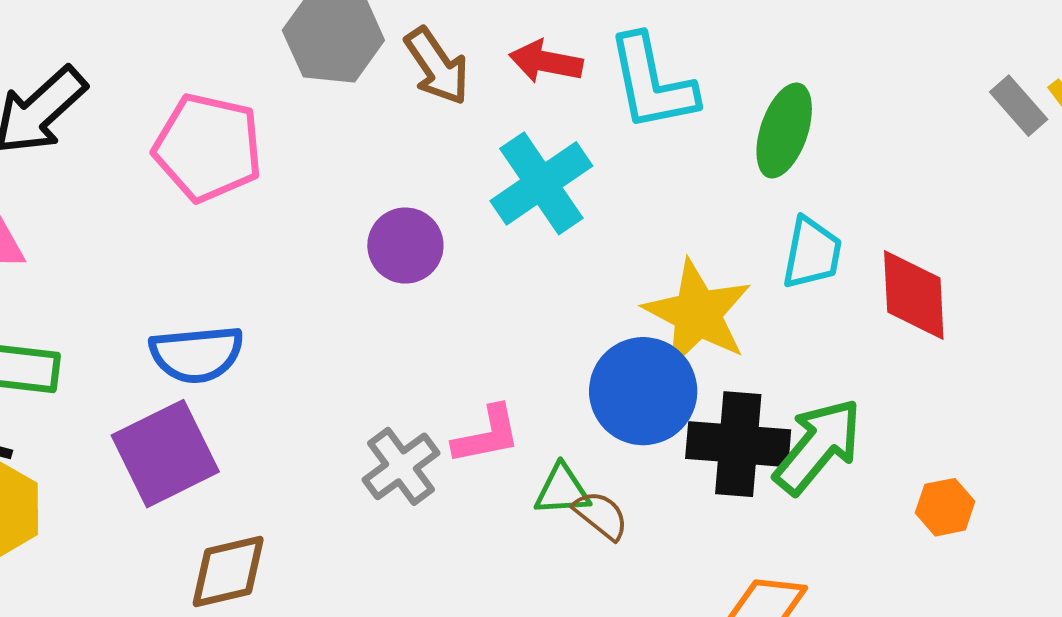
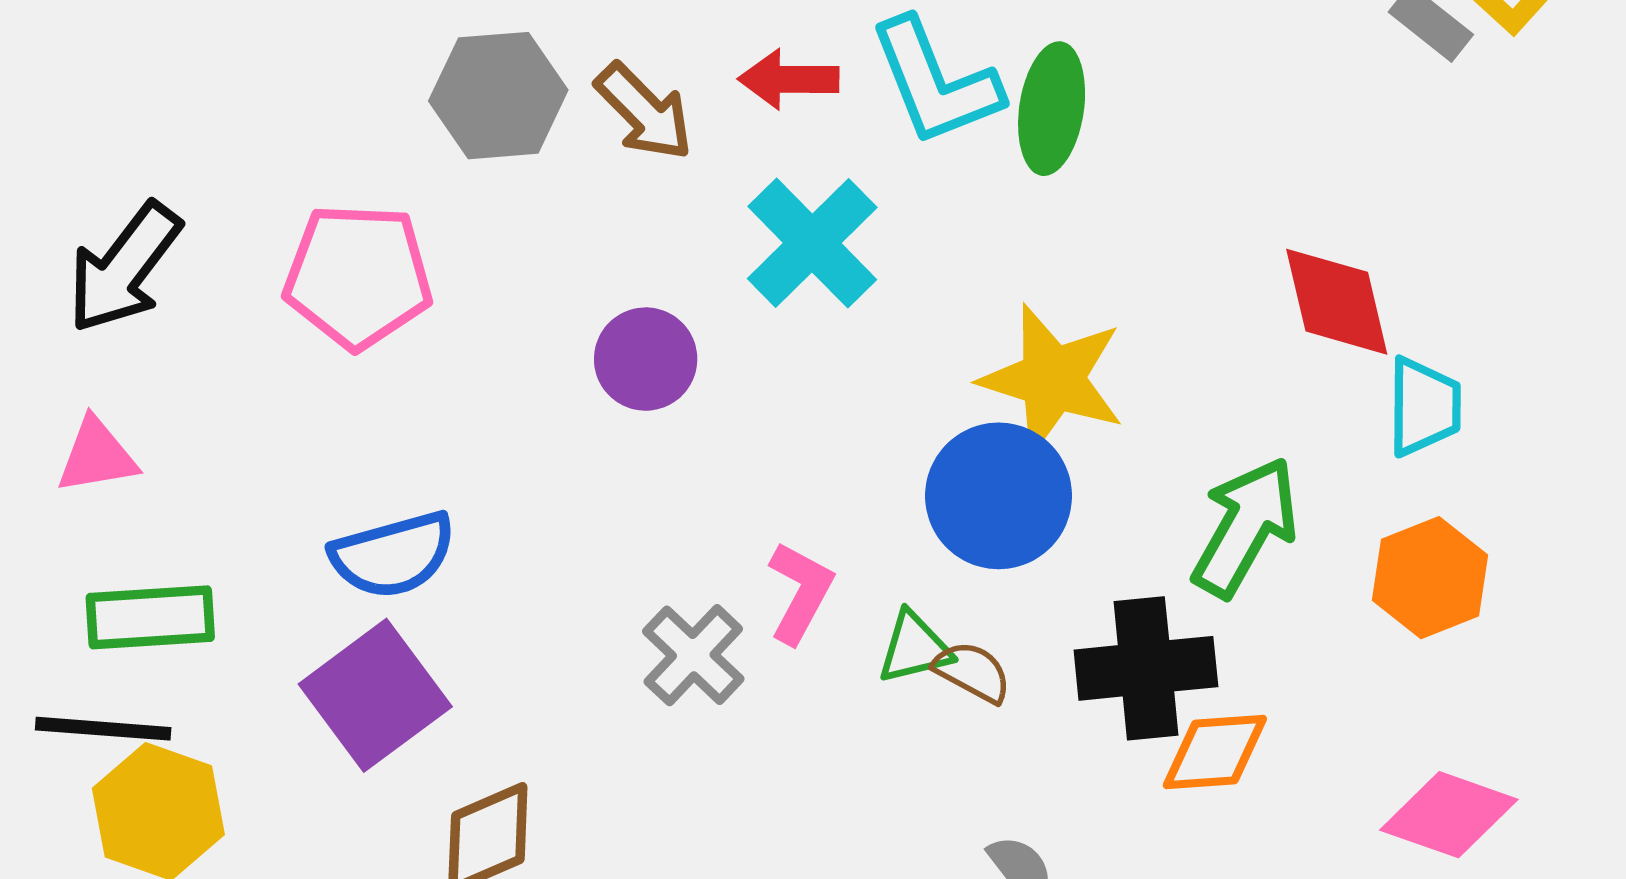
green ellipse: (784, 130) -> (1052, 109), moved
cyan trapezoid: (812, 253) -> (1424, 407), moved
pink L-shape: (487, 435) -> (800, 592), turned -40
black cross: (738, 444) -> (1146, 668), moved
orange hexagon: (945, 507) -> (1430, 578), size x1.5

